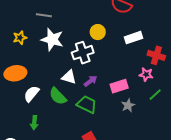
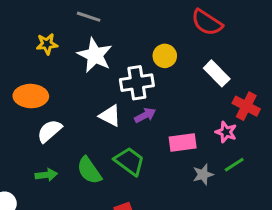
white rectangle: (133, 38) -> (217, 73), turned 54
purple arrow: (90, 81) -> (145, 115), moved
green semicircle: (58, 96) -> (89, 170), moved
gray star: (128, 105) -> (203, 174), moved
green arrow: (34, 123) -> (46, 175), turned -112

